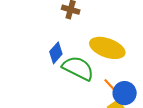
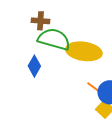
green semicircle: (78, 68) -> (54, 39), moved

